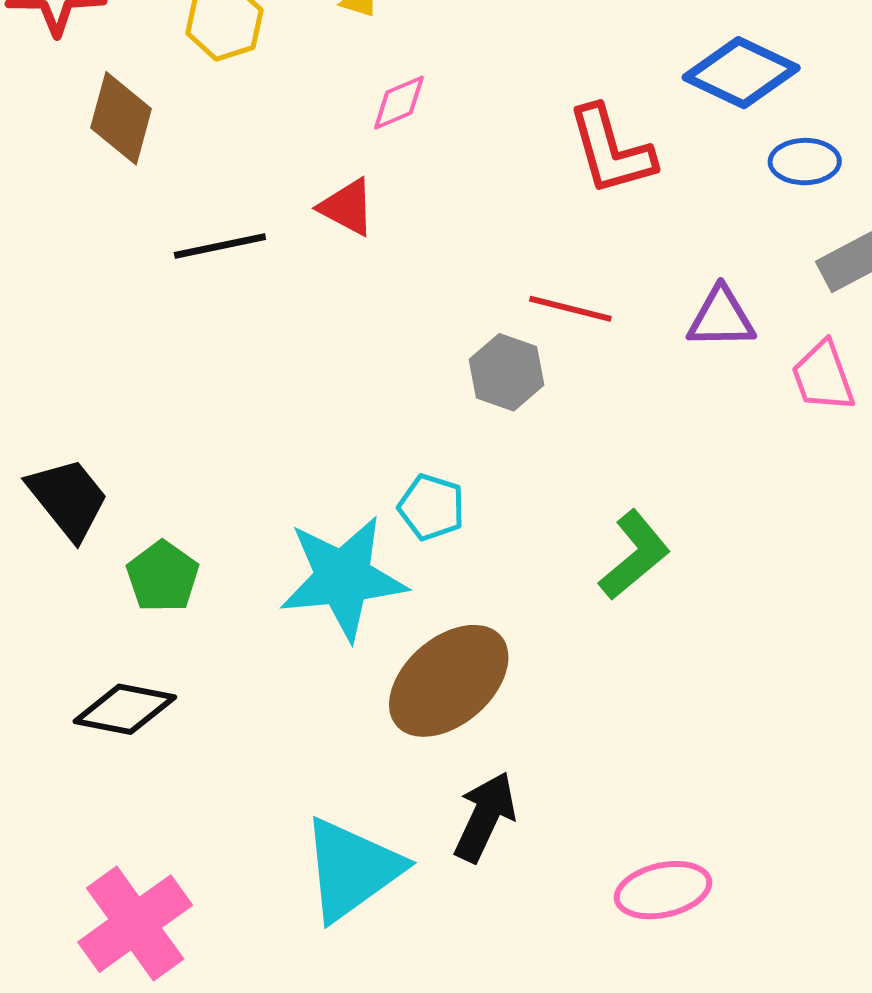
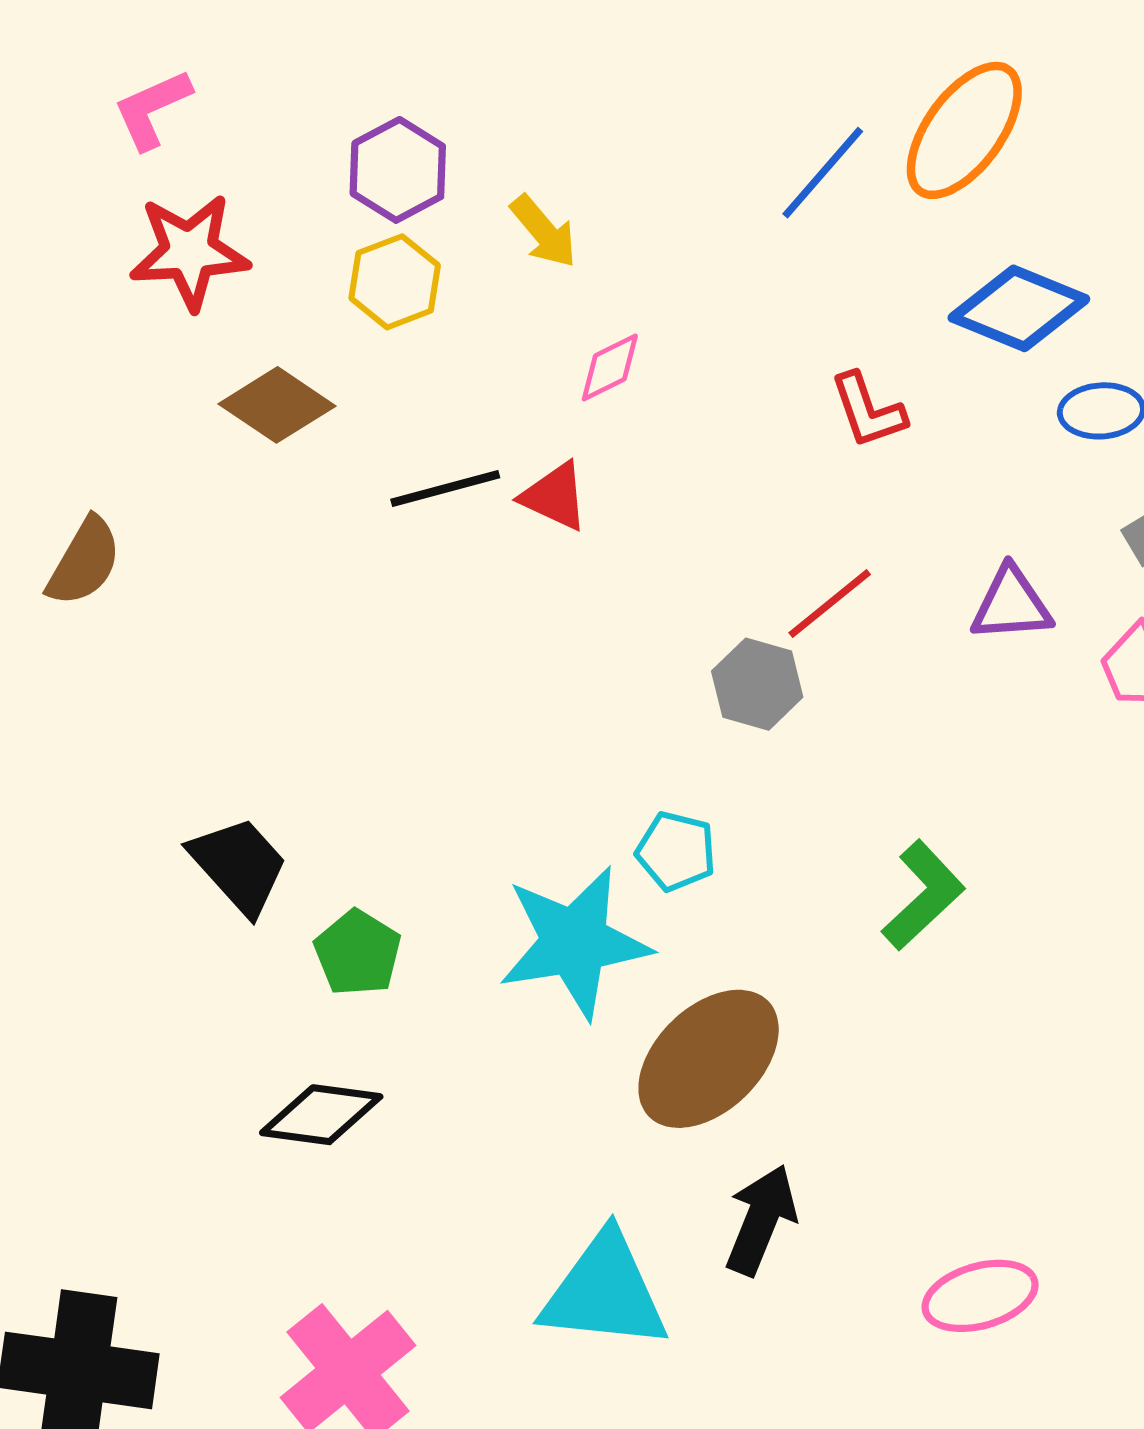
brown diamond: (121, 118) -> (277, 405), turned -68
red L-shape: (611, 150) -> (868, 410), size x0.7
black line: (220, 246) -> (445, 489), moved
red line: (570, 309) -> (830, 604), turned -50
cyan triangle: (352, 869) -> (605, 1292), turned 45

